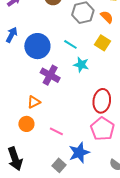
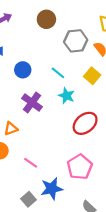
blue circle: (37, 46) -> (23, 70), size x0.6
red ellipse: (102, 101) -> (85, 123), moved, turned 35

